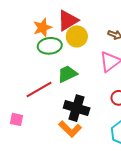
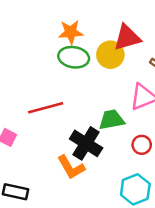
red triangle: (68, 20) -> (127, 38), moved
green trapezoid: (67, 74) -> (111, 120), moved

